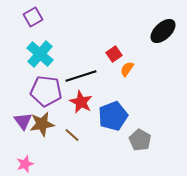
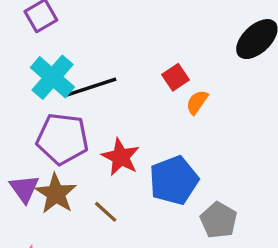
black line: (81, 76) -> (91, 87), moved
brown star: (42, 124) -> (56, 194), turned -30

